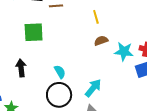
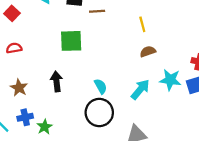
cyan star: (124, 52) -> (170, 80), moved
cyan arrow: (93, 88) -> (140, 89), moved

